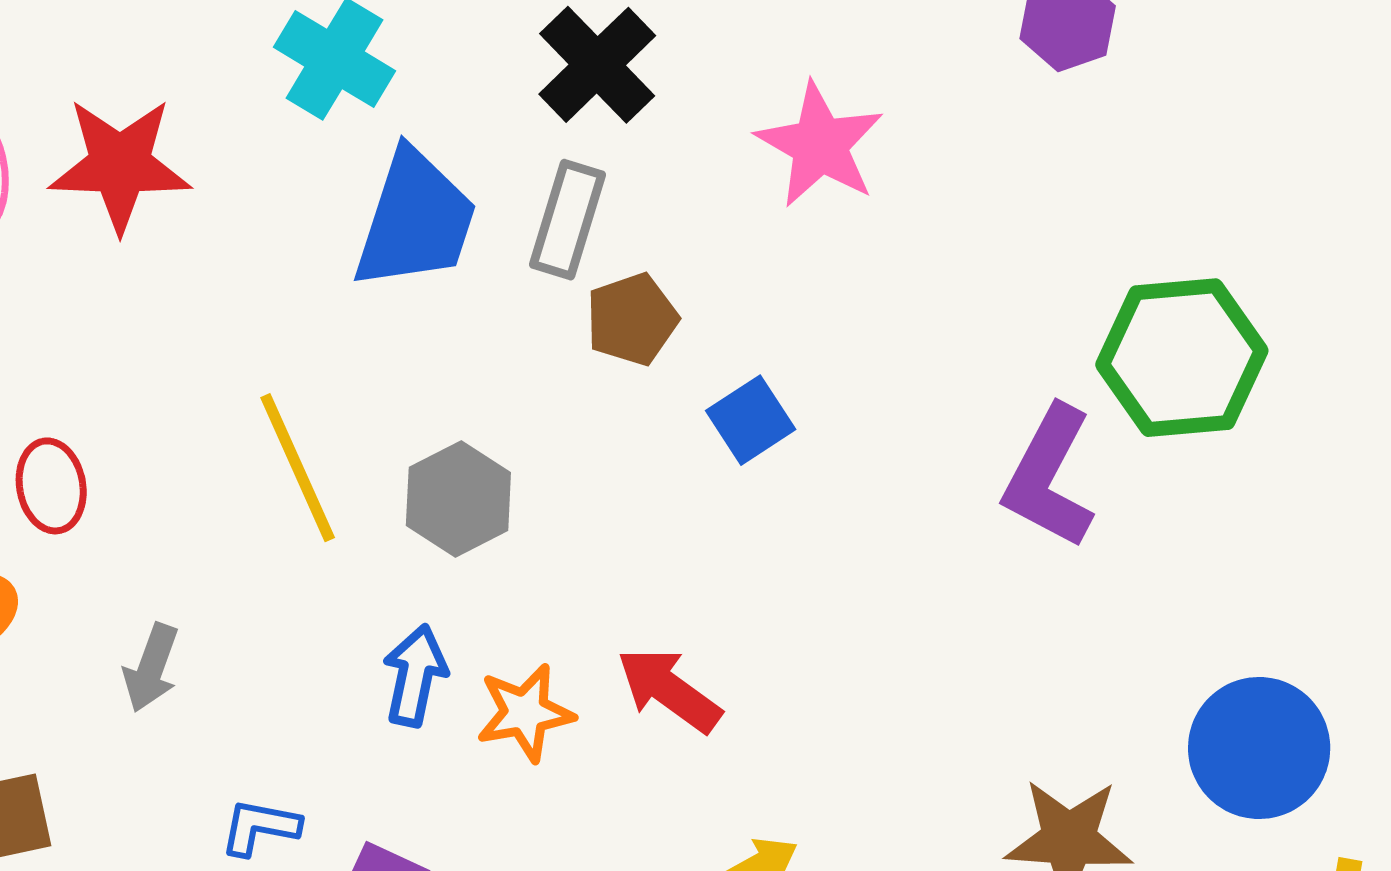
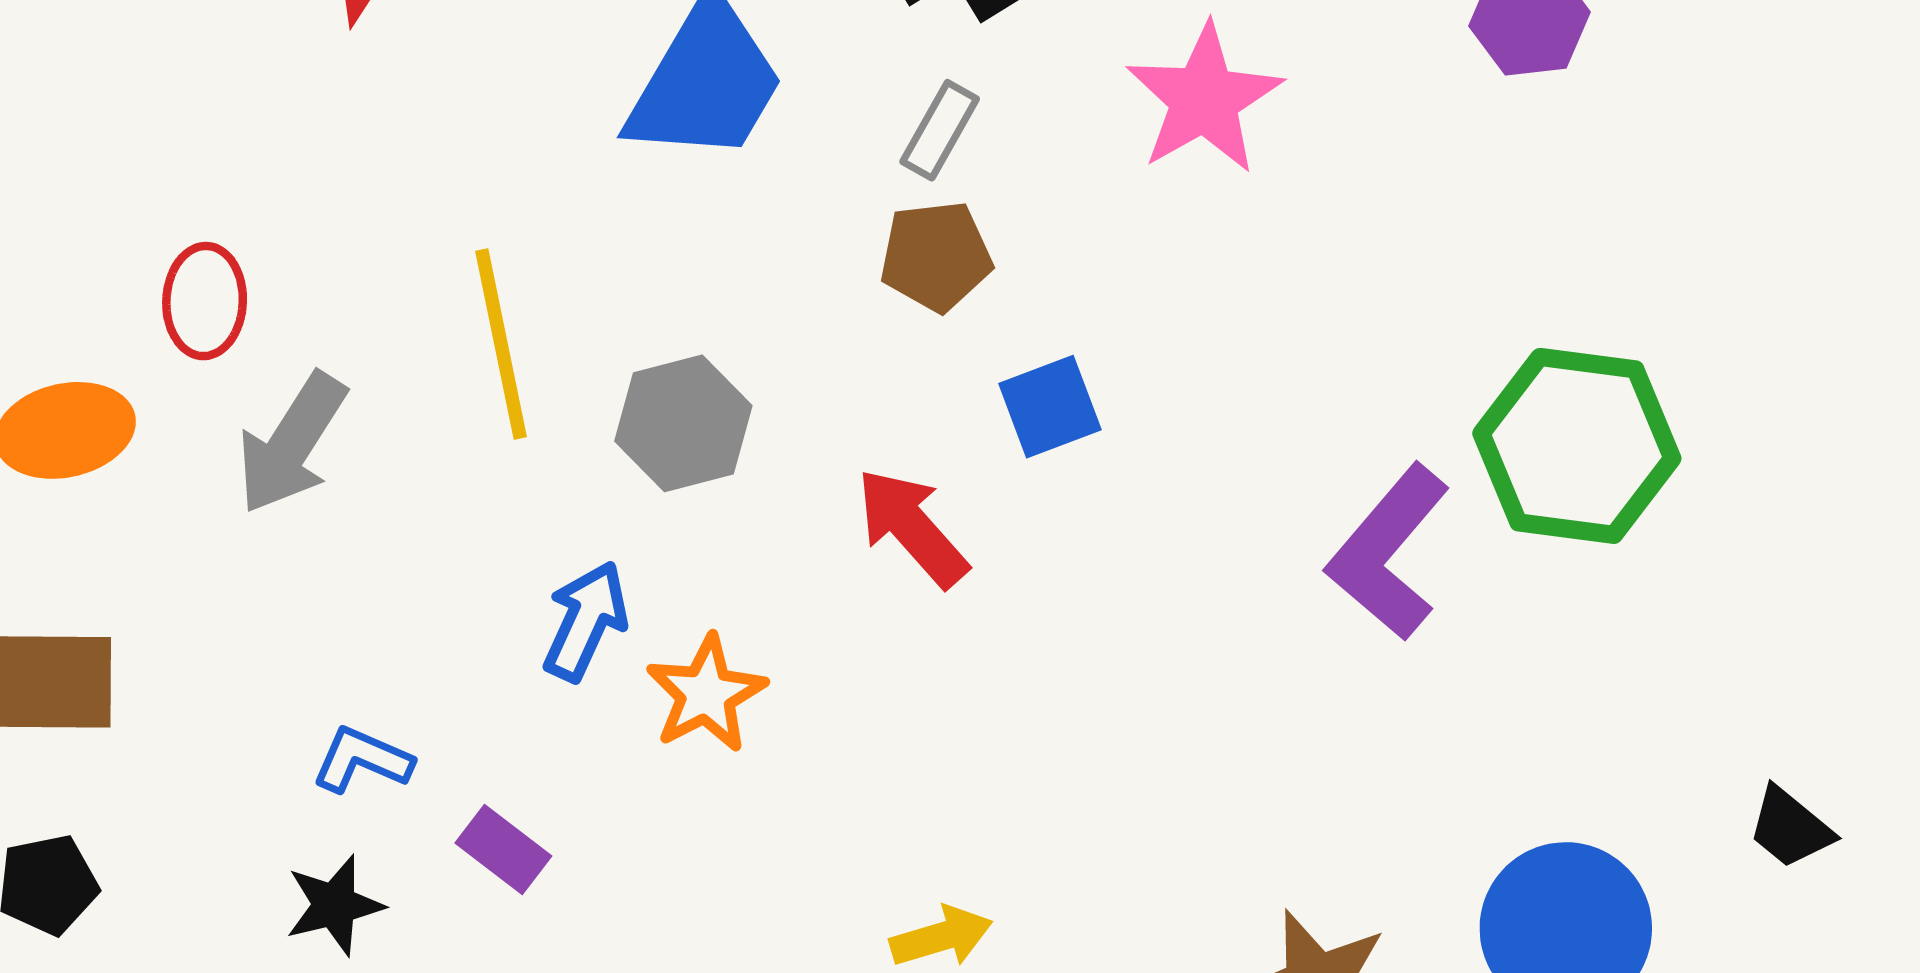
gray rectangle: (568, 220) -> (940, 130), moved, size x0.7
gray arrow: (151, 668) -> (292, 443), moved, size x1.4
red arrow: (669, 690) -> (912, 528), moved
orange star: (525, 713) -> (706, 694), turned -30

